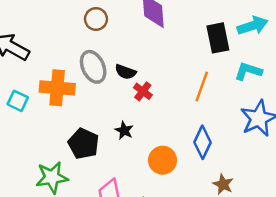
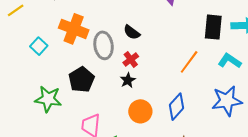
gray ellipse: (93, 67) -> (104, 45), moved
red cross: (143, 91) -> (131, 59), moved
cyan square: (18, 101) -> (39, 46), moved
black star: (124, 130) -> (128, 80), moved

